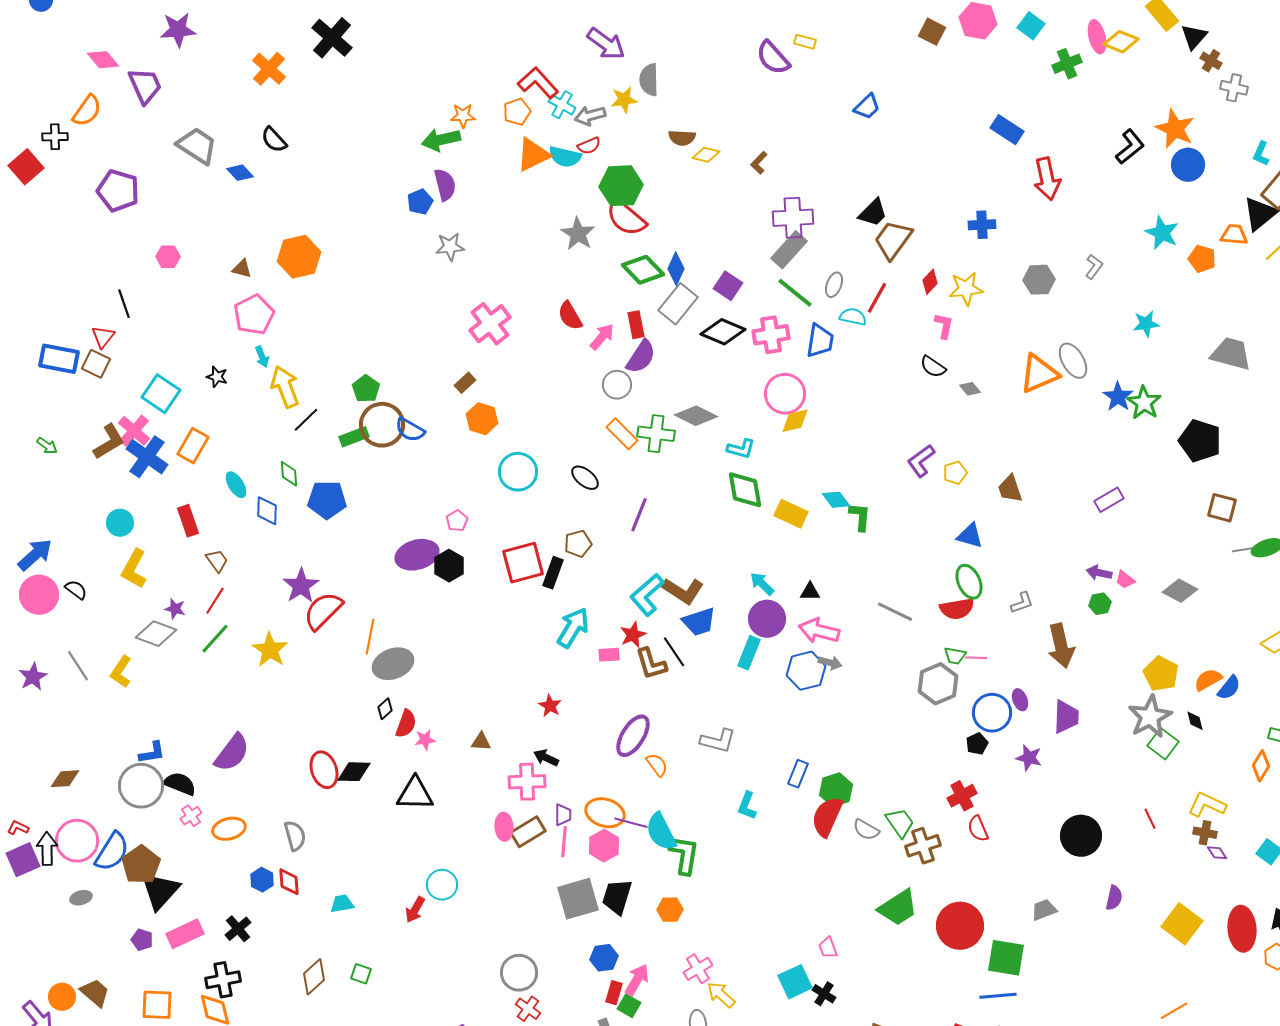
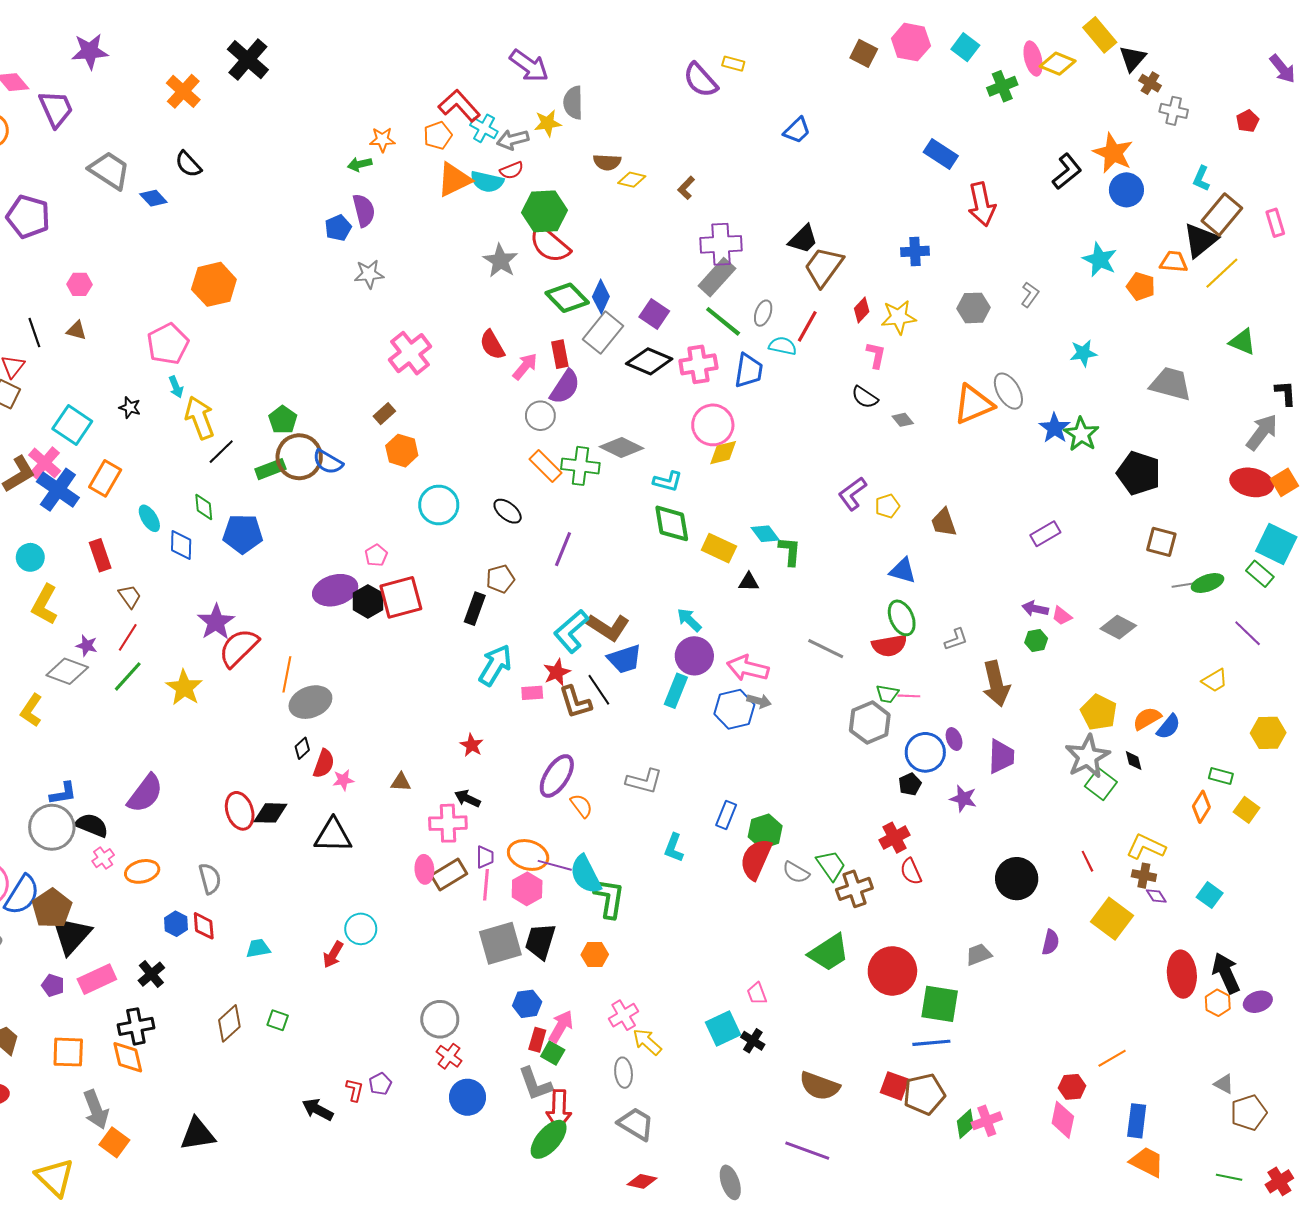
green arrow: (441, 140) -> (360, 164), size x0.6
brown triangle: (242, 269) -> (76, 331), moved
red square: (523, 563) -> (401, 597), moved
black triangle: (810, 592) -> (749, 582), moved
yellow square: (1182, 924) -> (1112, 919), moved

